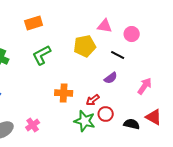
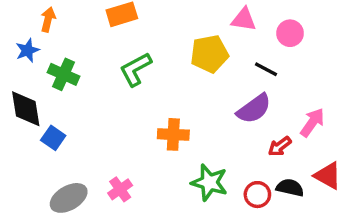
purple semicircle: (111, 78) -> (254, 109), size x1.5
red arrow: (93, 100) -> (280, 146), moved
red circle: (106, 114) -> (257, 195), moved

